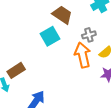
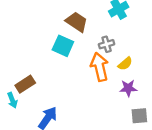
cyan square: (50, 36) -> (63, 46), turned -36

